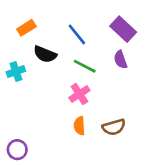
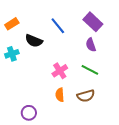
orange rectangle: (26, 28) -> (12, 24), moved
green line: (85, 66) -> (90, 70), moved
purple circle: (17, 150) -> (29, 113), moved

